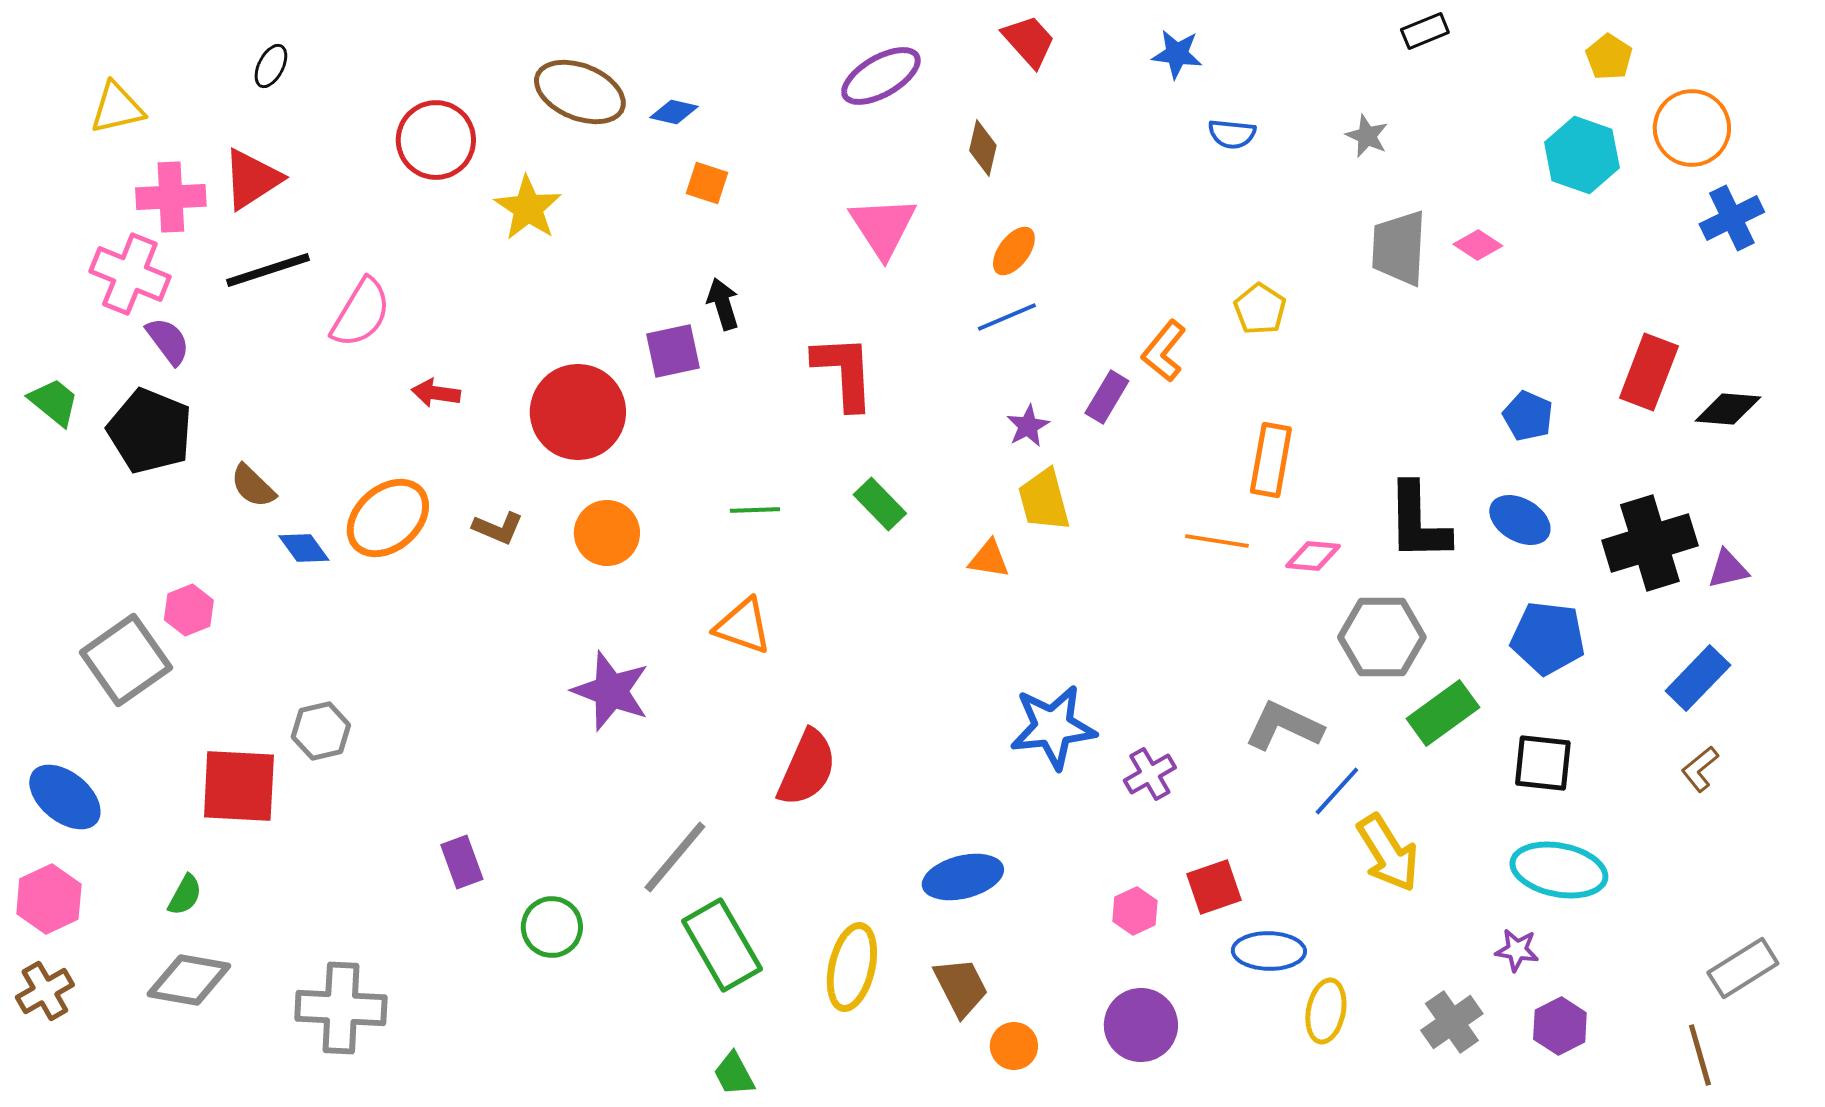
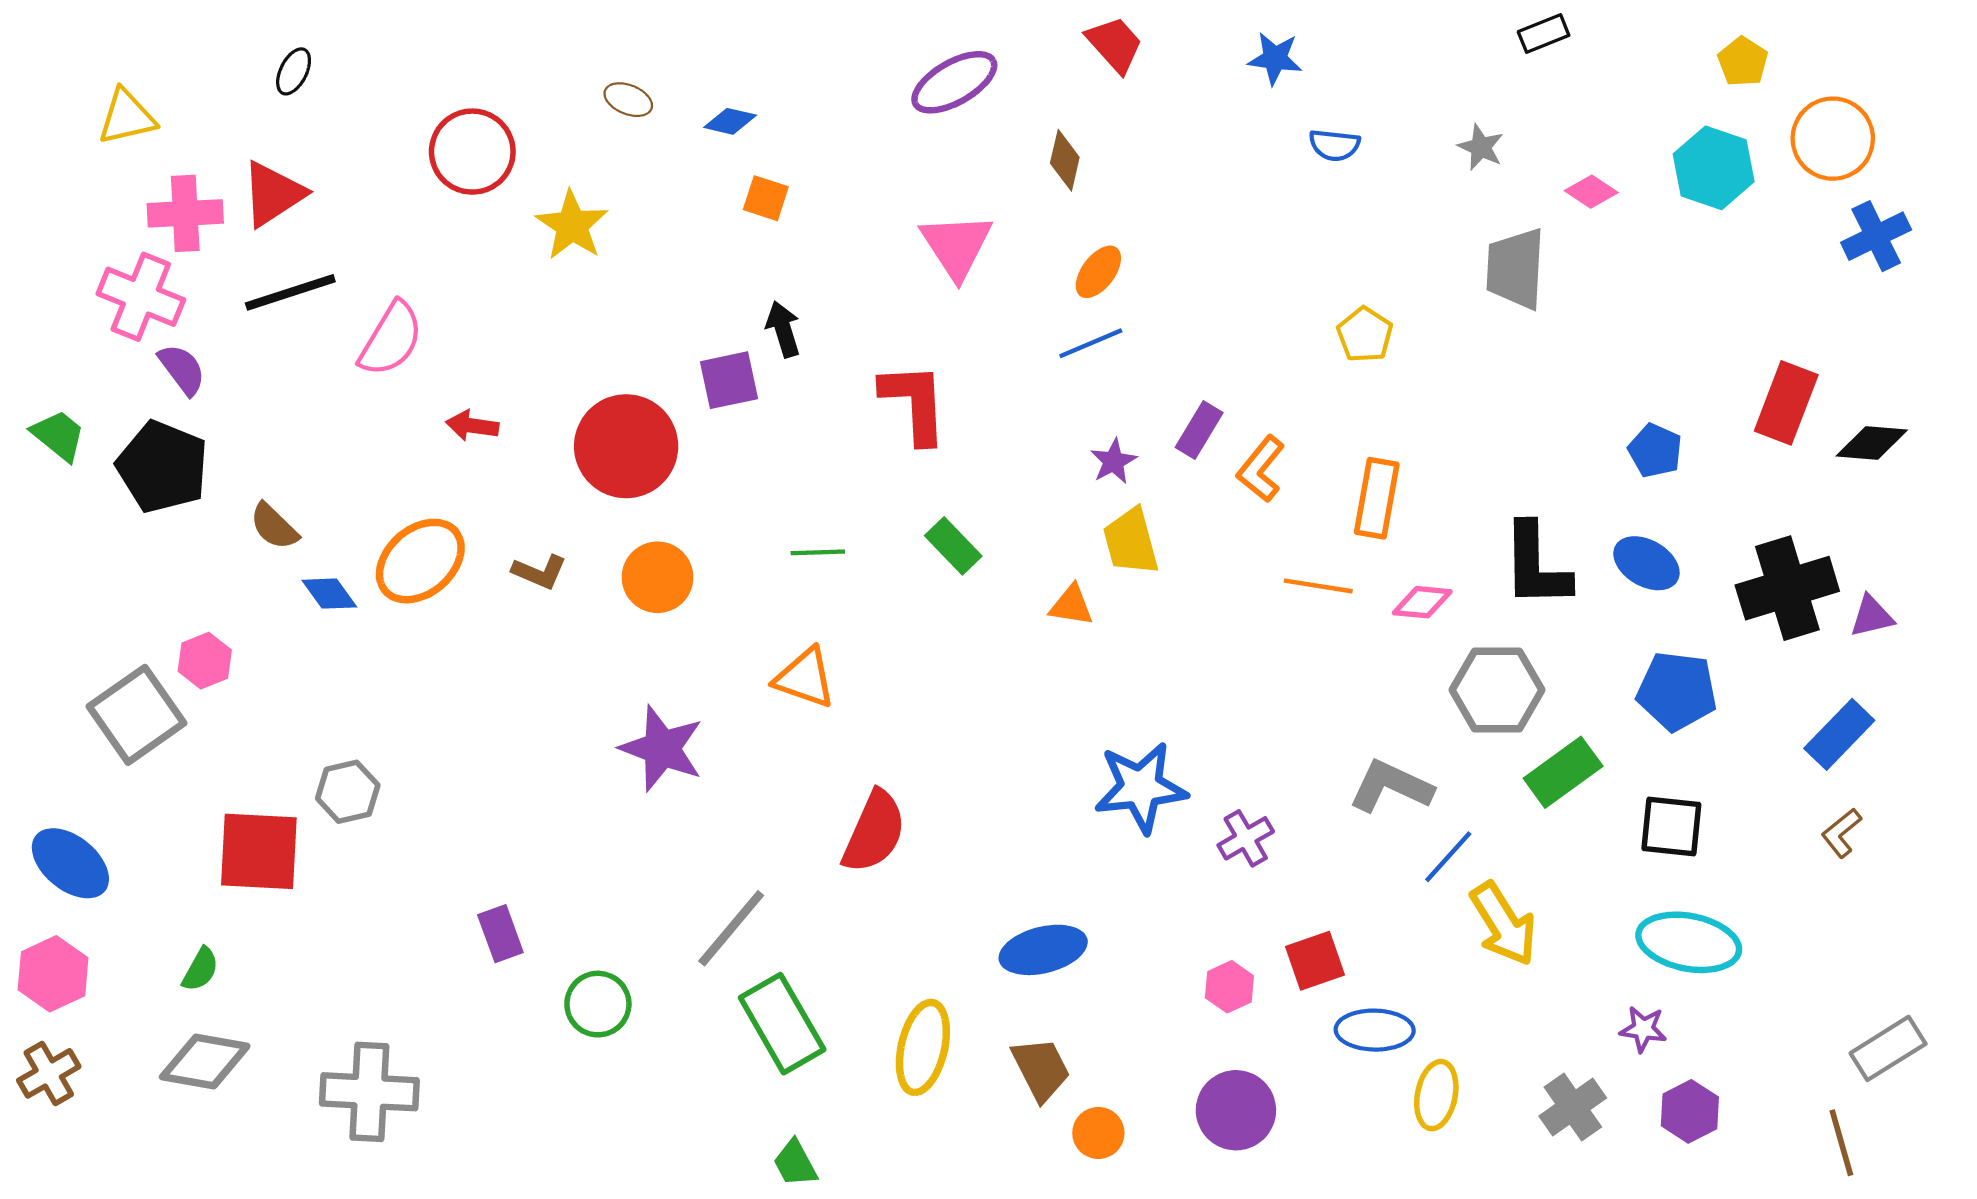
brown ellipse: (580, 92) -> (628, 100), size x0.5
pink diamond: (1478, 245) -> (1591, 192), moved
orange L-shape: (1164, 351) -> (1261, 469), moved

